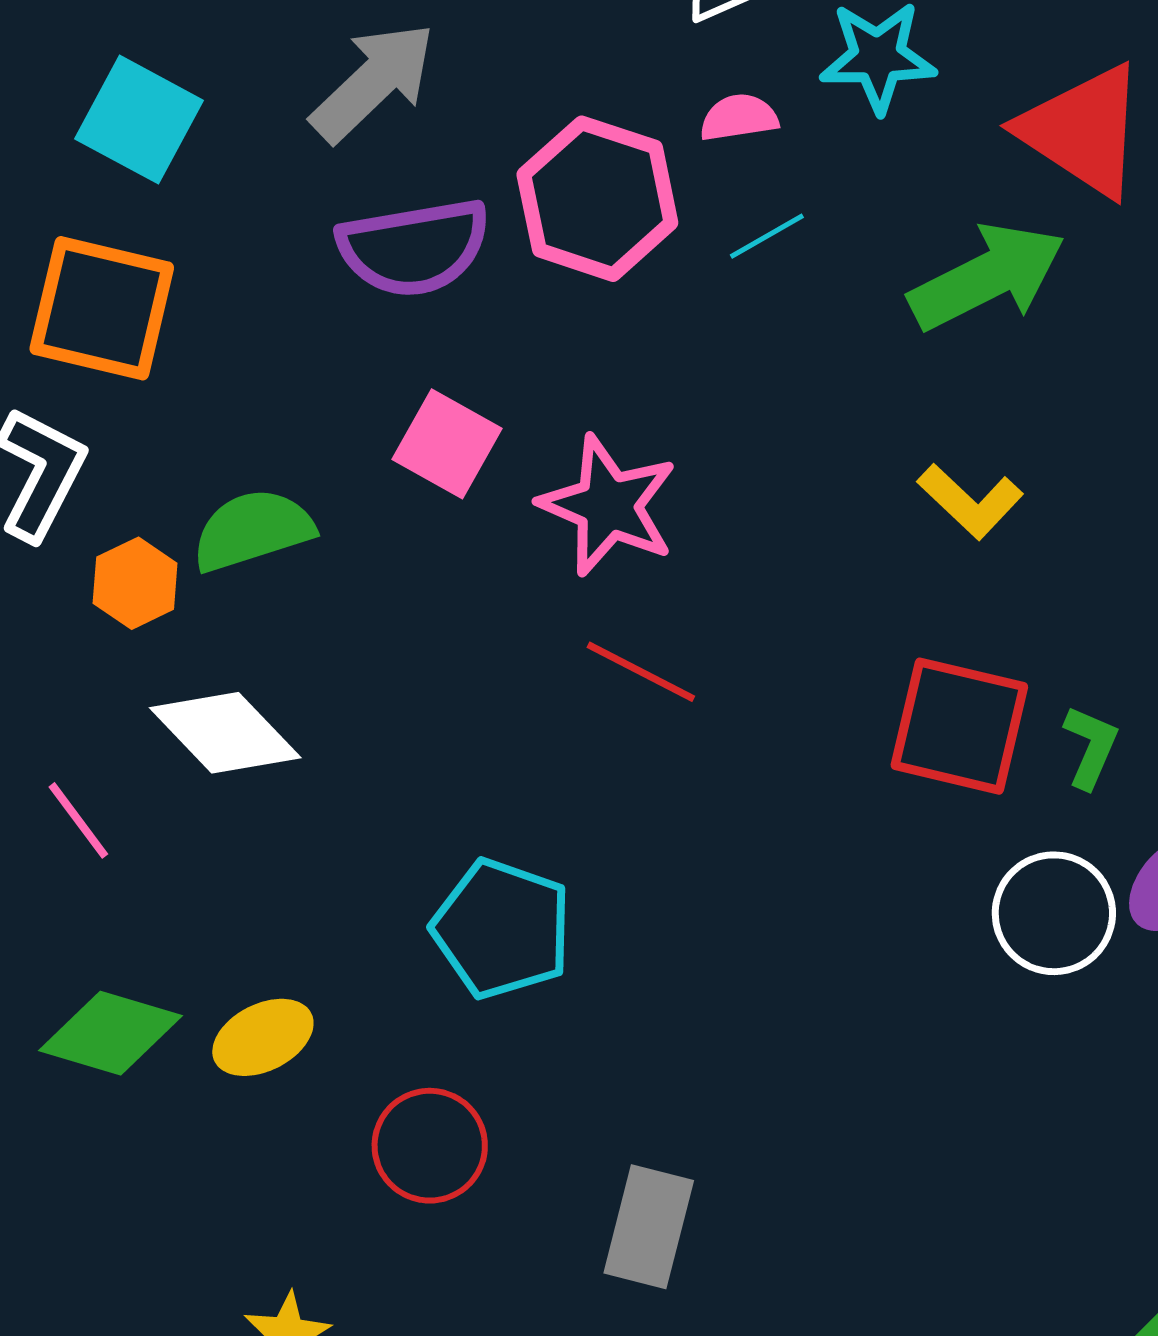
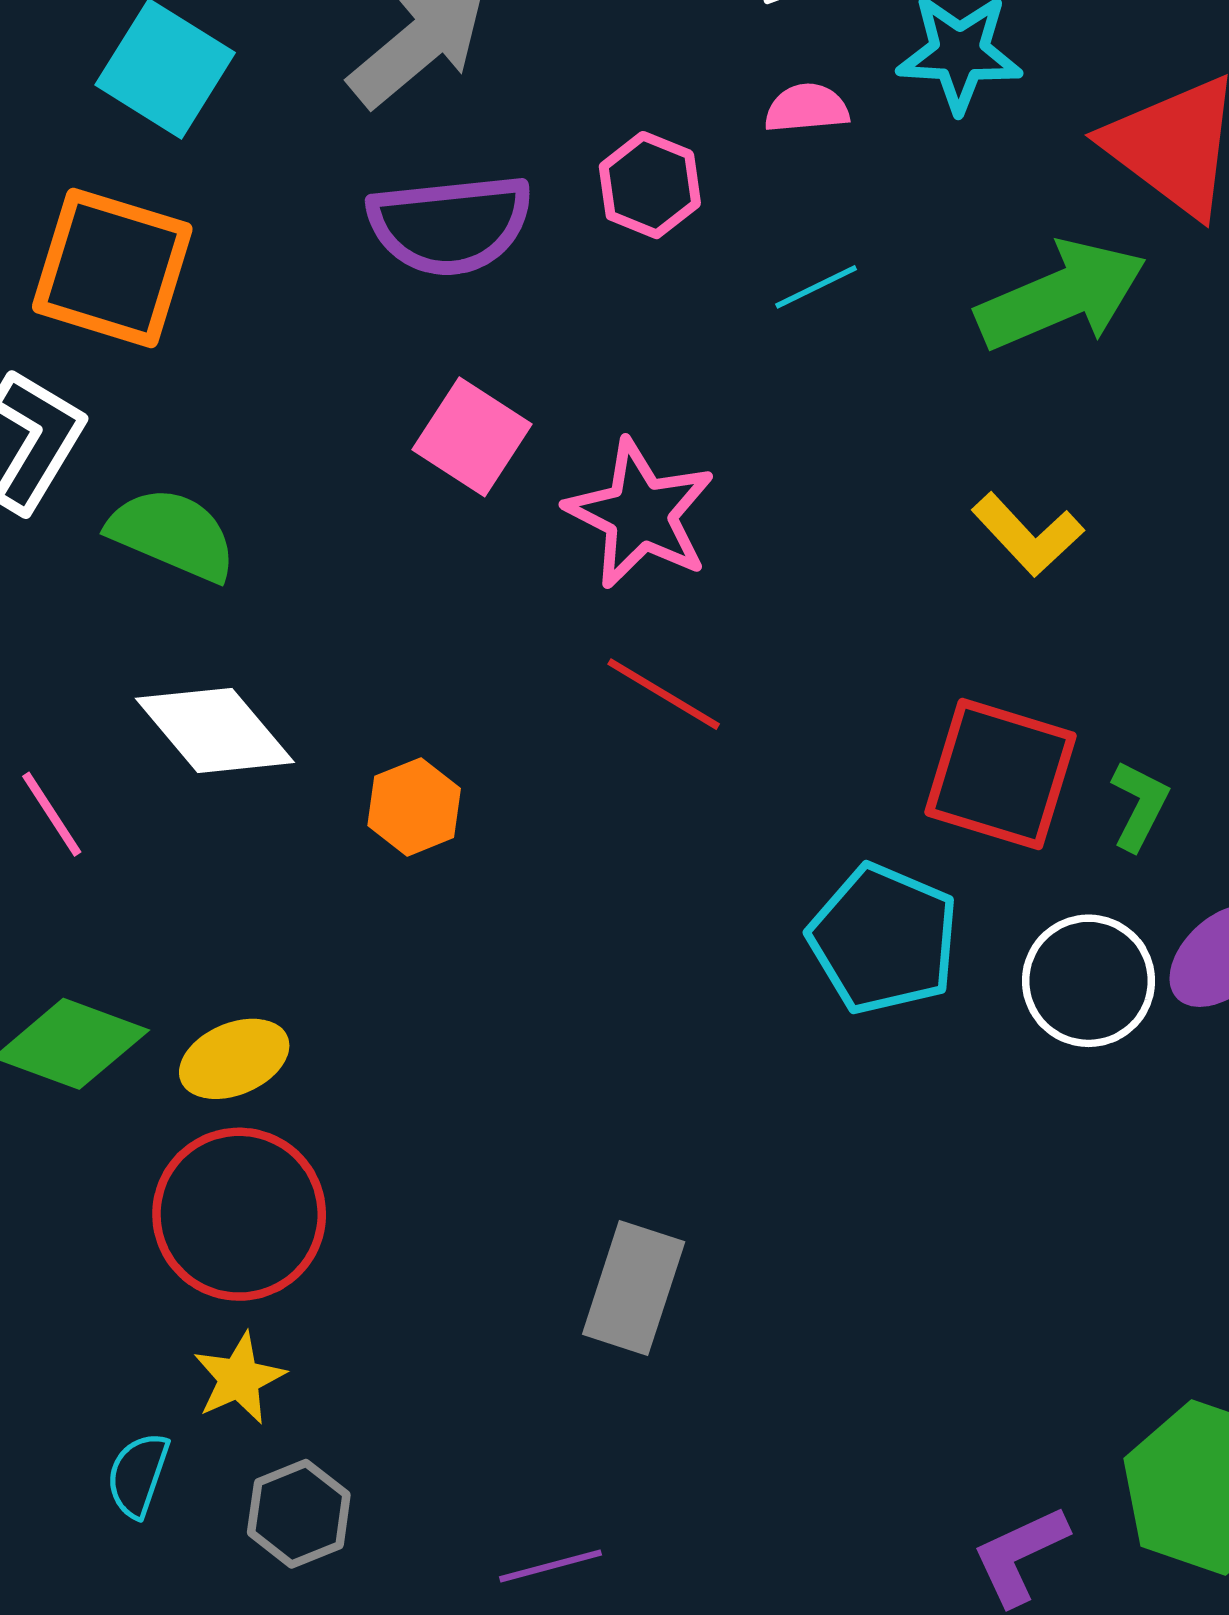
pink hexagon: (597, 199) -> (650, 185), size x0.6
cyan line: (767, 236) -> (816, 287), moved
green semicircle: (253, 530) -> (172, 534), moved, turned 37
orange hexagon: (135, 583) -> (414, 807), moved
cyan pentagon: (502, 929) -> (884, 939), moved
red circle: (430, 1146) -> (239, 1214), moved, size x1.4

